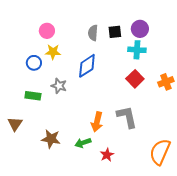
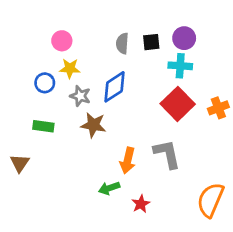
red square: (135, 79) -> (178, 104), size x1.4
gray star: (59, 86) -> (80, 96), moved
brown star: (51, 139) -> (93, 125), moved

